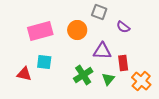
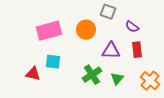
red rectangle: (123, 63) -> (137, 50), moved

